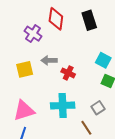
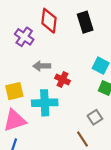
yellow square: (25, 69) -> (14, 91), moved
cyan cross: (63, 106) -> (45, 103), moved

